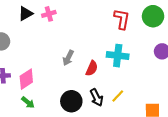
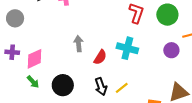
gray arrow: (68, 58) -> (79, 44), turned 140
black circle: (71, 101) -> (63, 85), moved

